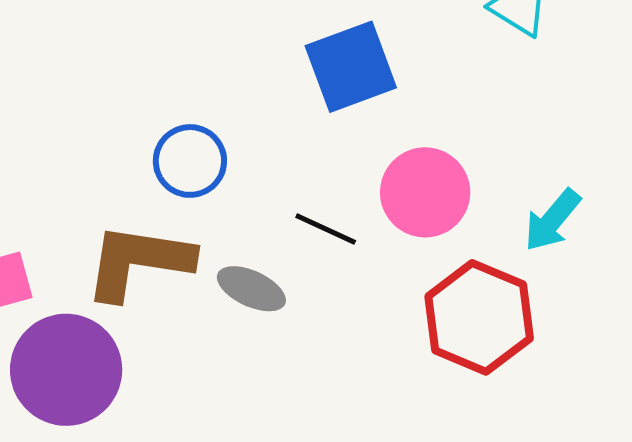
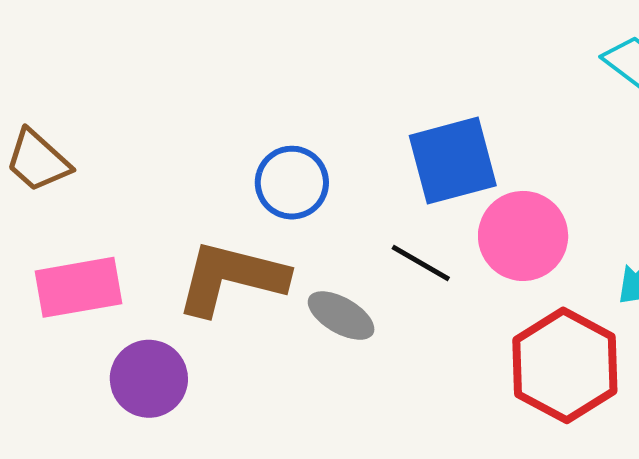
blue square: (351, 67) -> (453, 161), moved
purple circle: (66, 370) -> (149, 379), size x0.7

